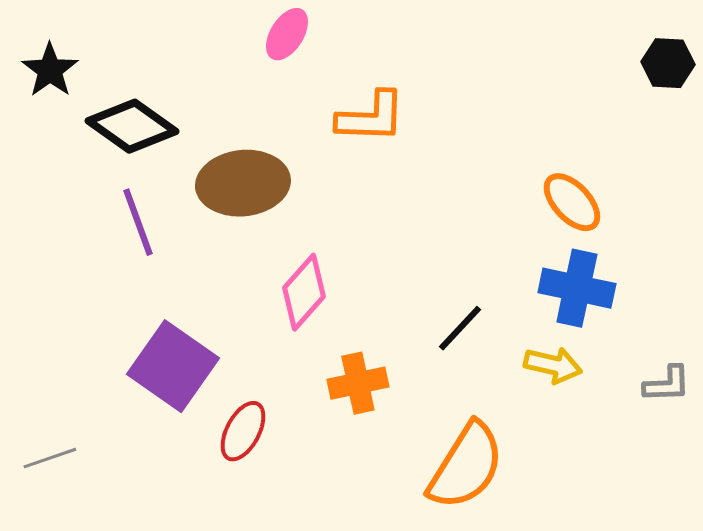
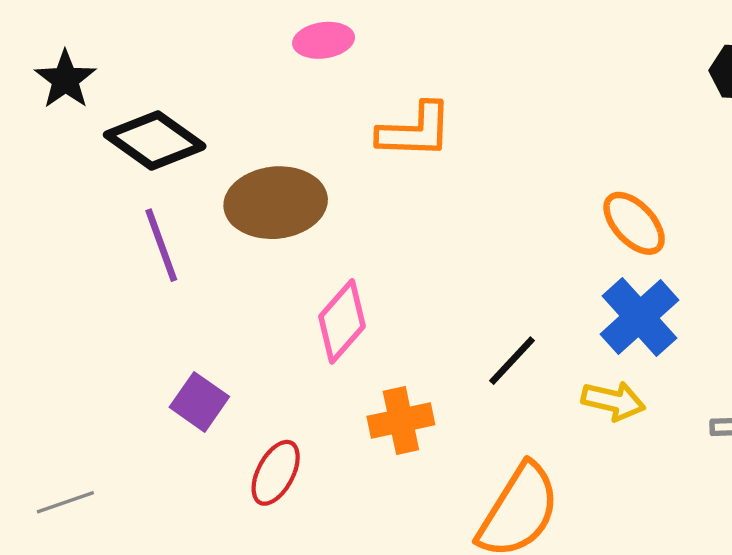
pink ellipse: (287, 34) -> (324, 40), turned 50
blue cross: (577, 288) -> (639, 317), turned 36
purple square: (173, 366) -> (199, 402), size x0.6

